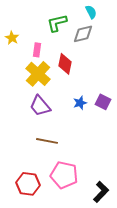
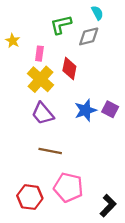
blue star: (80, 103) -> (86, 110), size x1.5

